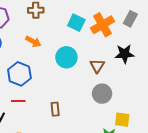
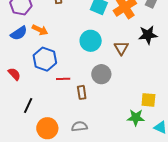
orange arrow: (33, 41) -> (40, 30), moved
gray circle: (102, 94) -> (101, 74), moved
red line: (18, 101) -> (63, 79), moved

